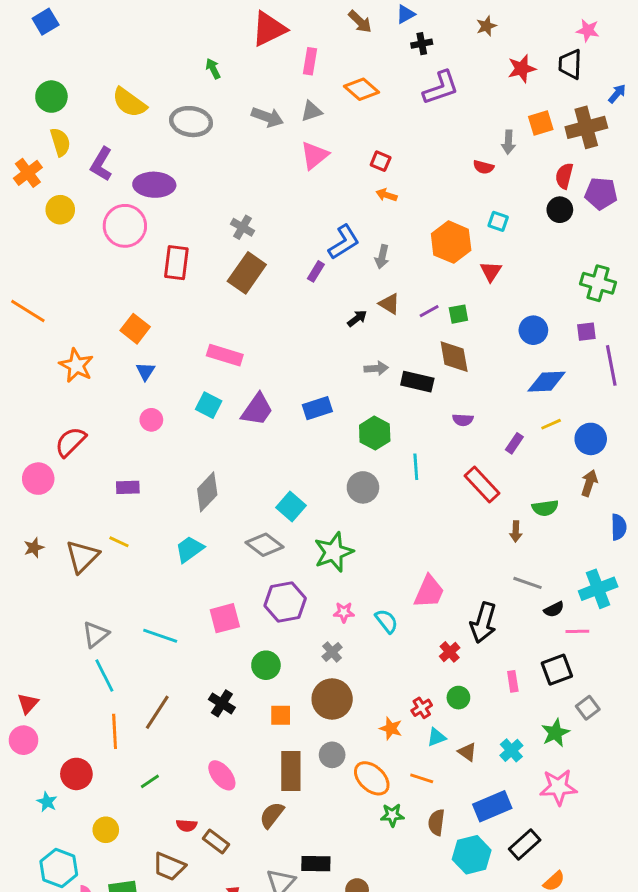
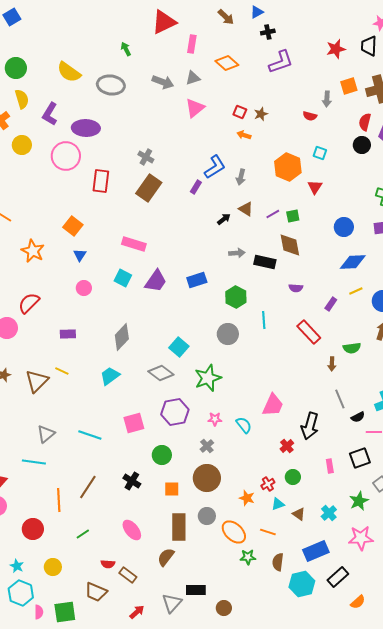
brown star: (486, 26) -> (261, 114), moved
gray line: (528, 583) -> (340, 399), turned 48
cyan line: (104, 675) -> (34, 462), moved, turned -55
cyan star: (47, 802) -> (17, 566), moved

